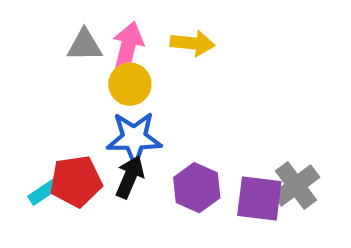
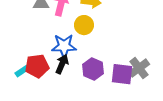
yellow circle: (130, 84) -> (84, 25), moved

